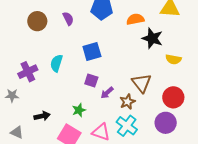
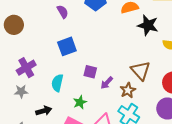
brown circle: (37, 21) -> (14, 25), moved
blue square: (92, 51) -> (67, 46), moved
cyan semicircle: (56, 63) -> (57, 83), moved
gray star: (12, 96) -> (21, 91), moved

